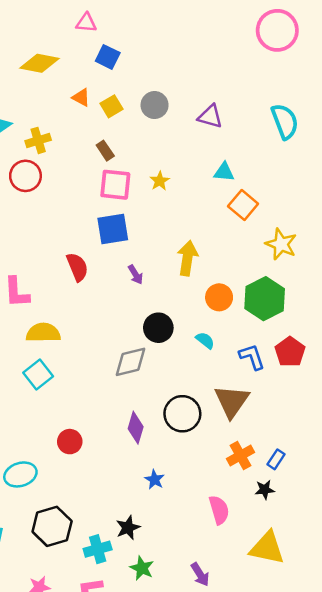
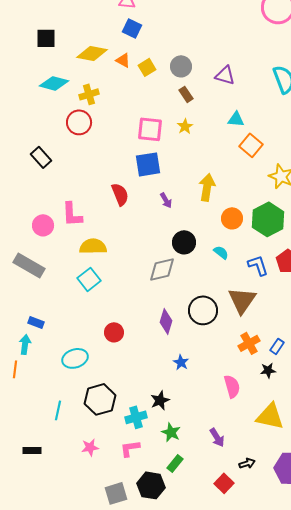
blue square: (108, 57) -> (132, 28), moved
yellow diamond: (39, 63) -> (92, 53), moved
brown rectangle: (105, 151) -> (186, 94), moved

